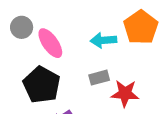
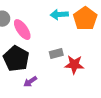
cyan arrow: (103, 40) -> (59, 15), moved

